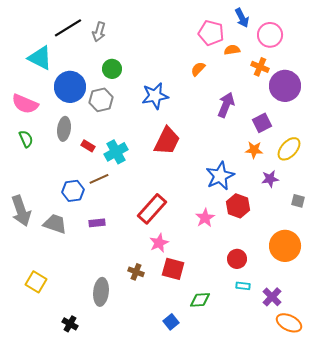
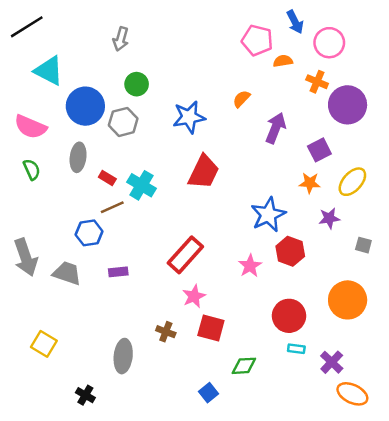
black line: (68, 28) -> (27, 27), moved
orange semicircle: (198, 69) -> (241, 99), moved
cyan cross: (116, 152) -> (141, 185), turned -30
brown line: (99, 179) -> (112, 207), moved
red circle: (237, 259) -> (289, 316), size x1.4

